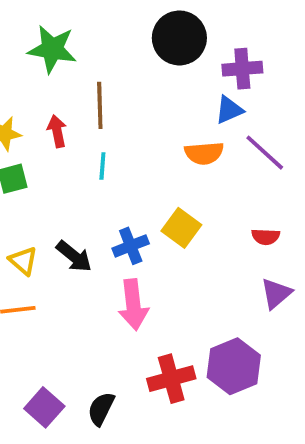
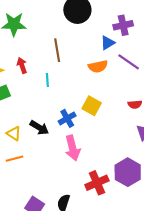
purple cross: (242, 69) -> (123, 25), moved
brown line: (100, 105) -> (57, 50), moved

